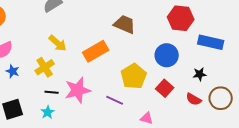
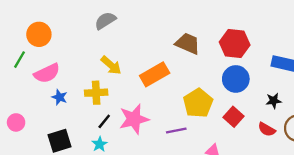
red hexagon: (181, 18) -> (235, 43), moved
yellow cross: (45, 67) -> (96, 93), turned 30
black line: (52, 92) -> (104, 121), turned -56
purple line: (115, 100) -> (176, 130), turned -36

